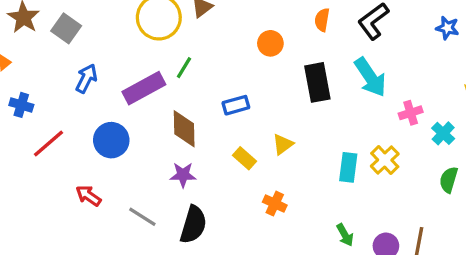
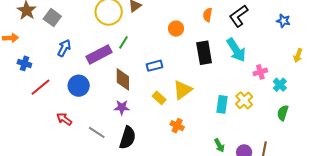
yellow triangle: (283, 144) -> (183, 90), size x1.5

